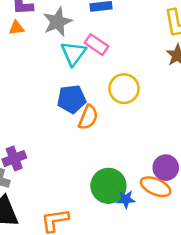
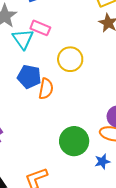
blue pentagon: (72, 99) -> (29, 77), turned 30
blue star: (126, 199) -> (102, 161), moved

